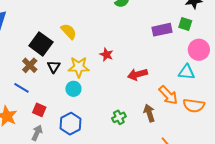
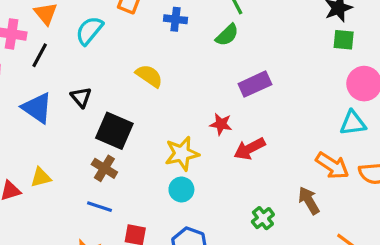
green square: (185, 24) -> (344, 40), moved
purple rectangle: (162, 30) -> (255, 84), moved
yellow semicircle: (69, 31) -> (149, 76), moved
black triangle: (54, 67) -> (81, 97), moved
red arrow: (137, 74) -> (250, 149), moved

